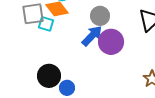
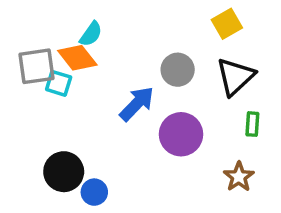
gray circle: (100, 16) -> (178, 70), moved
purple circle: (111, 42) -> (181, 134), moved

